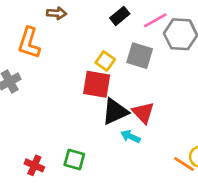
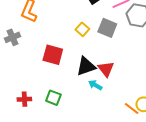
red square: (97, 84) -> (53, 55), moved
red cross: (34, 165) -> (24, 99), turned -32

